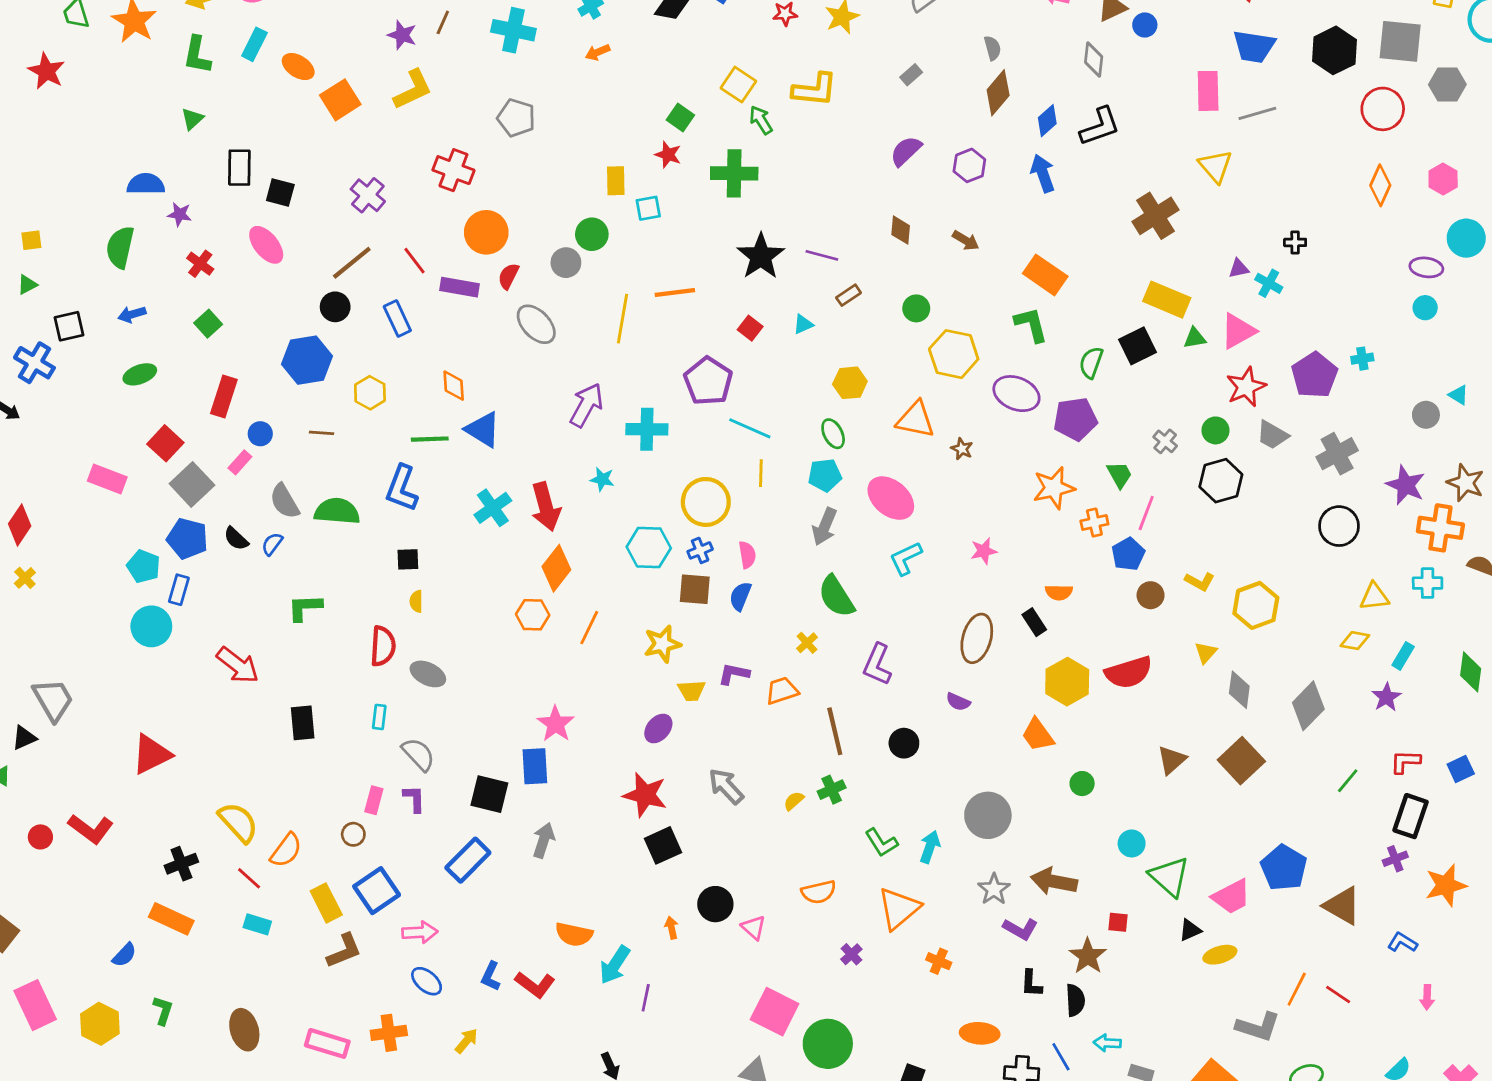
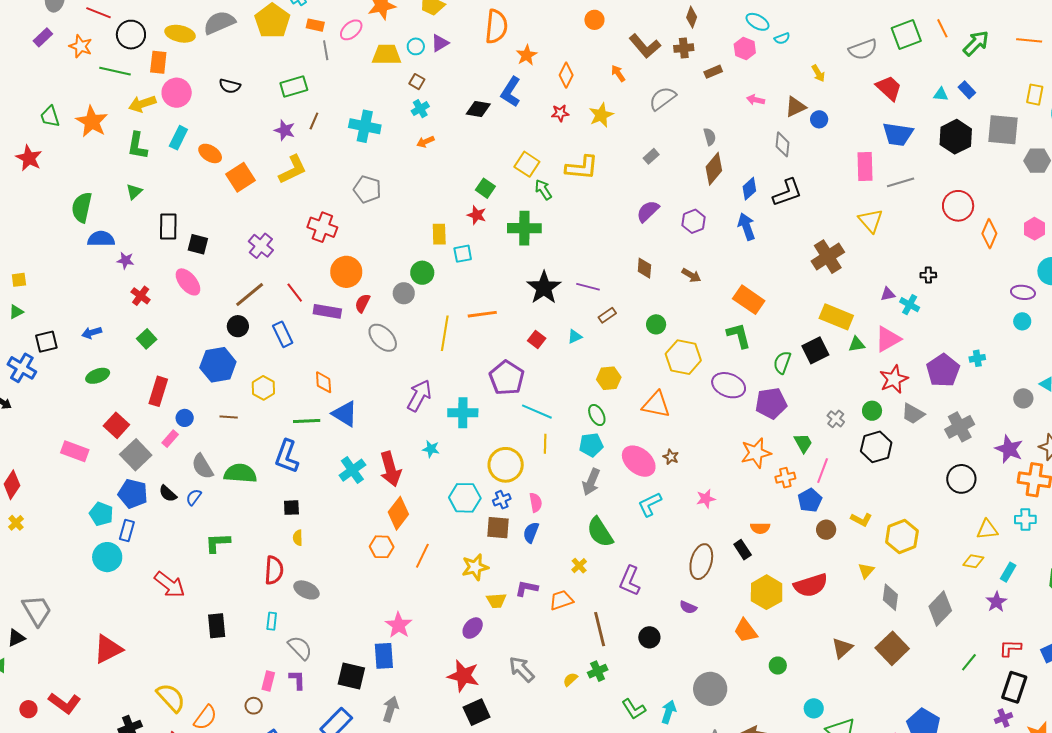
red circle: (1383, 109) -> (958, 206), moved
green semicircle: (120, 247) -> (82, 207), moved
brown star: (962, 449) -> (671, 457), moved

